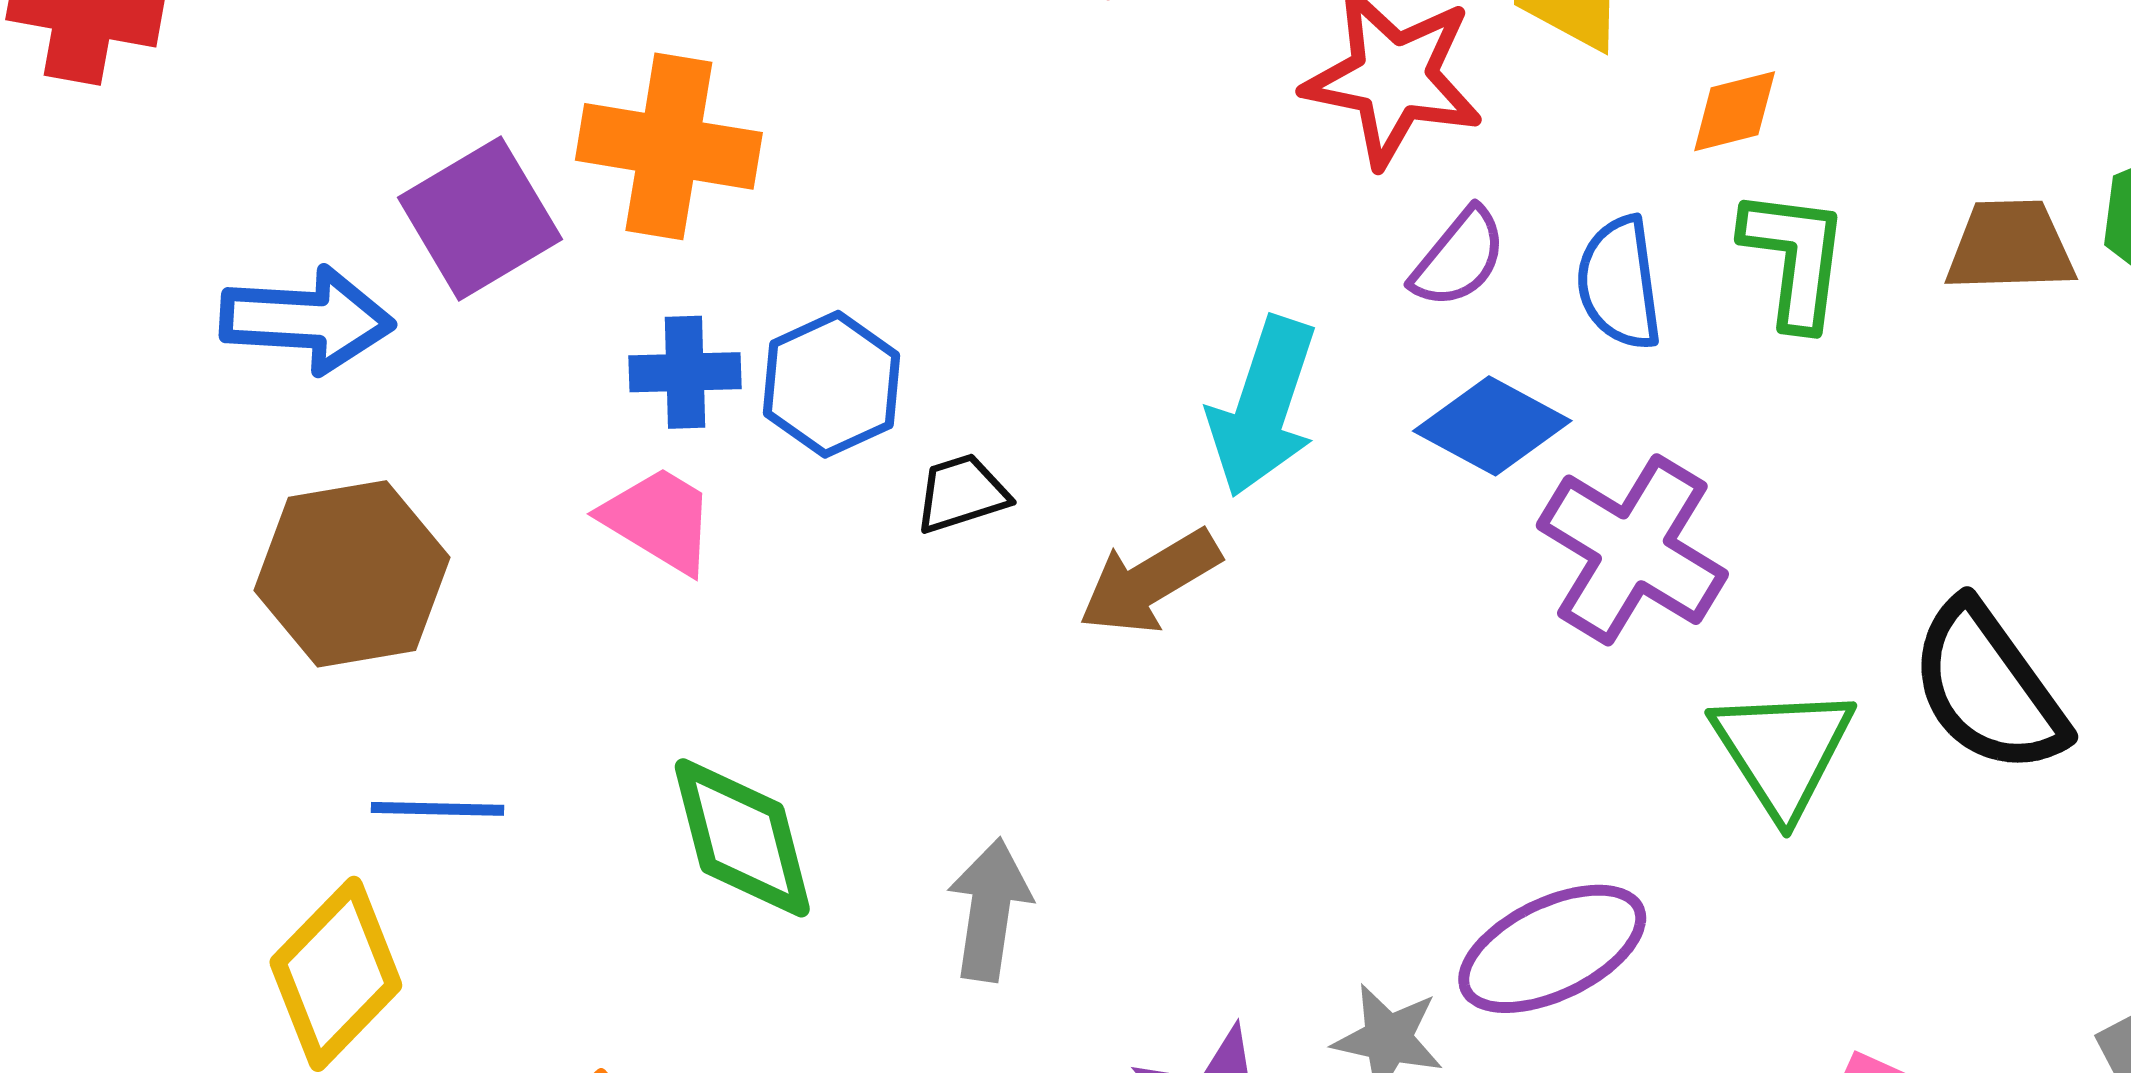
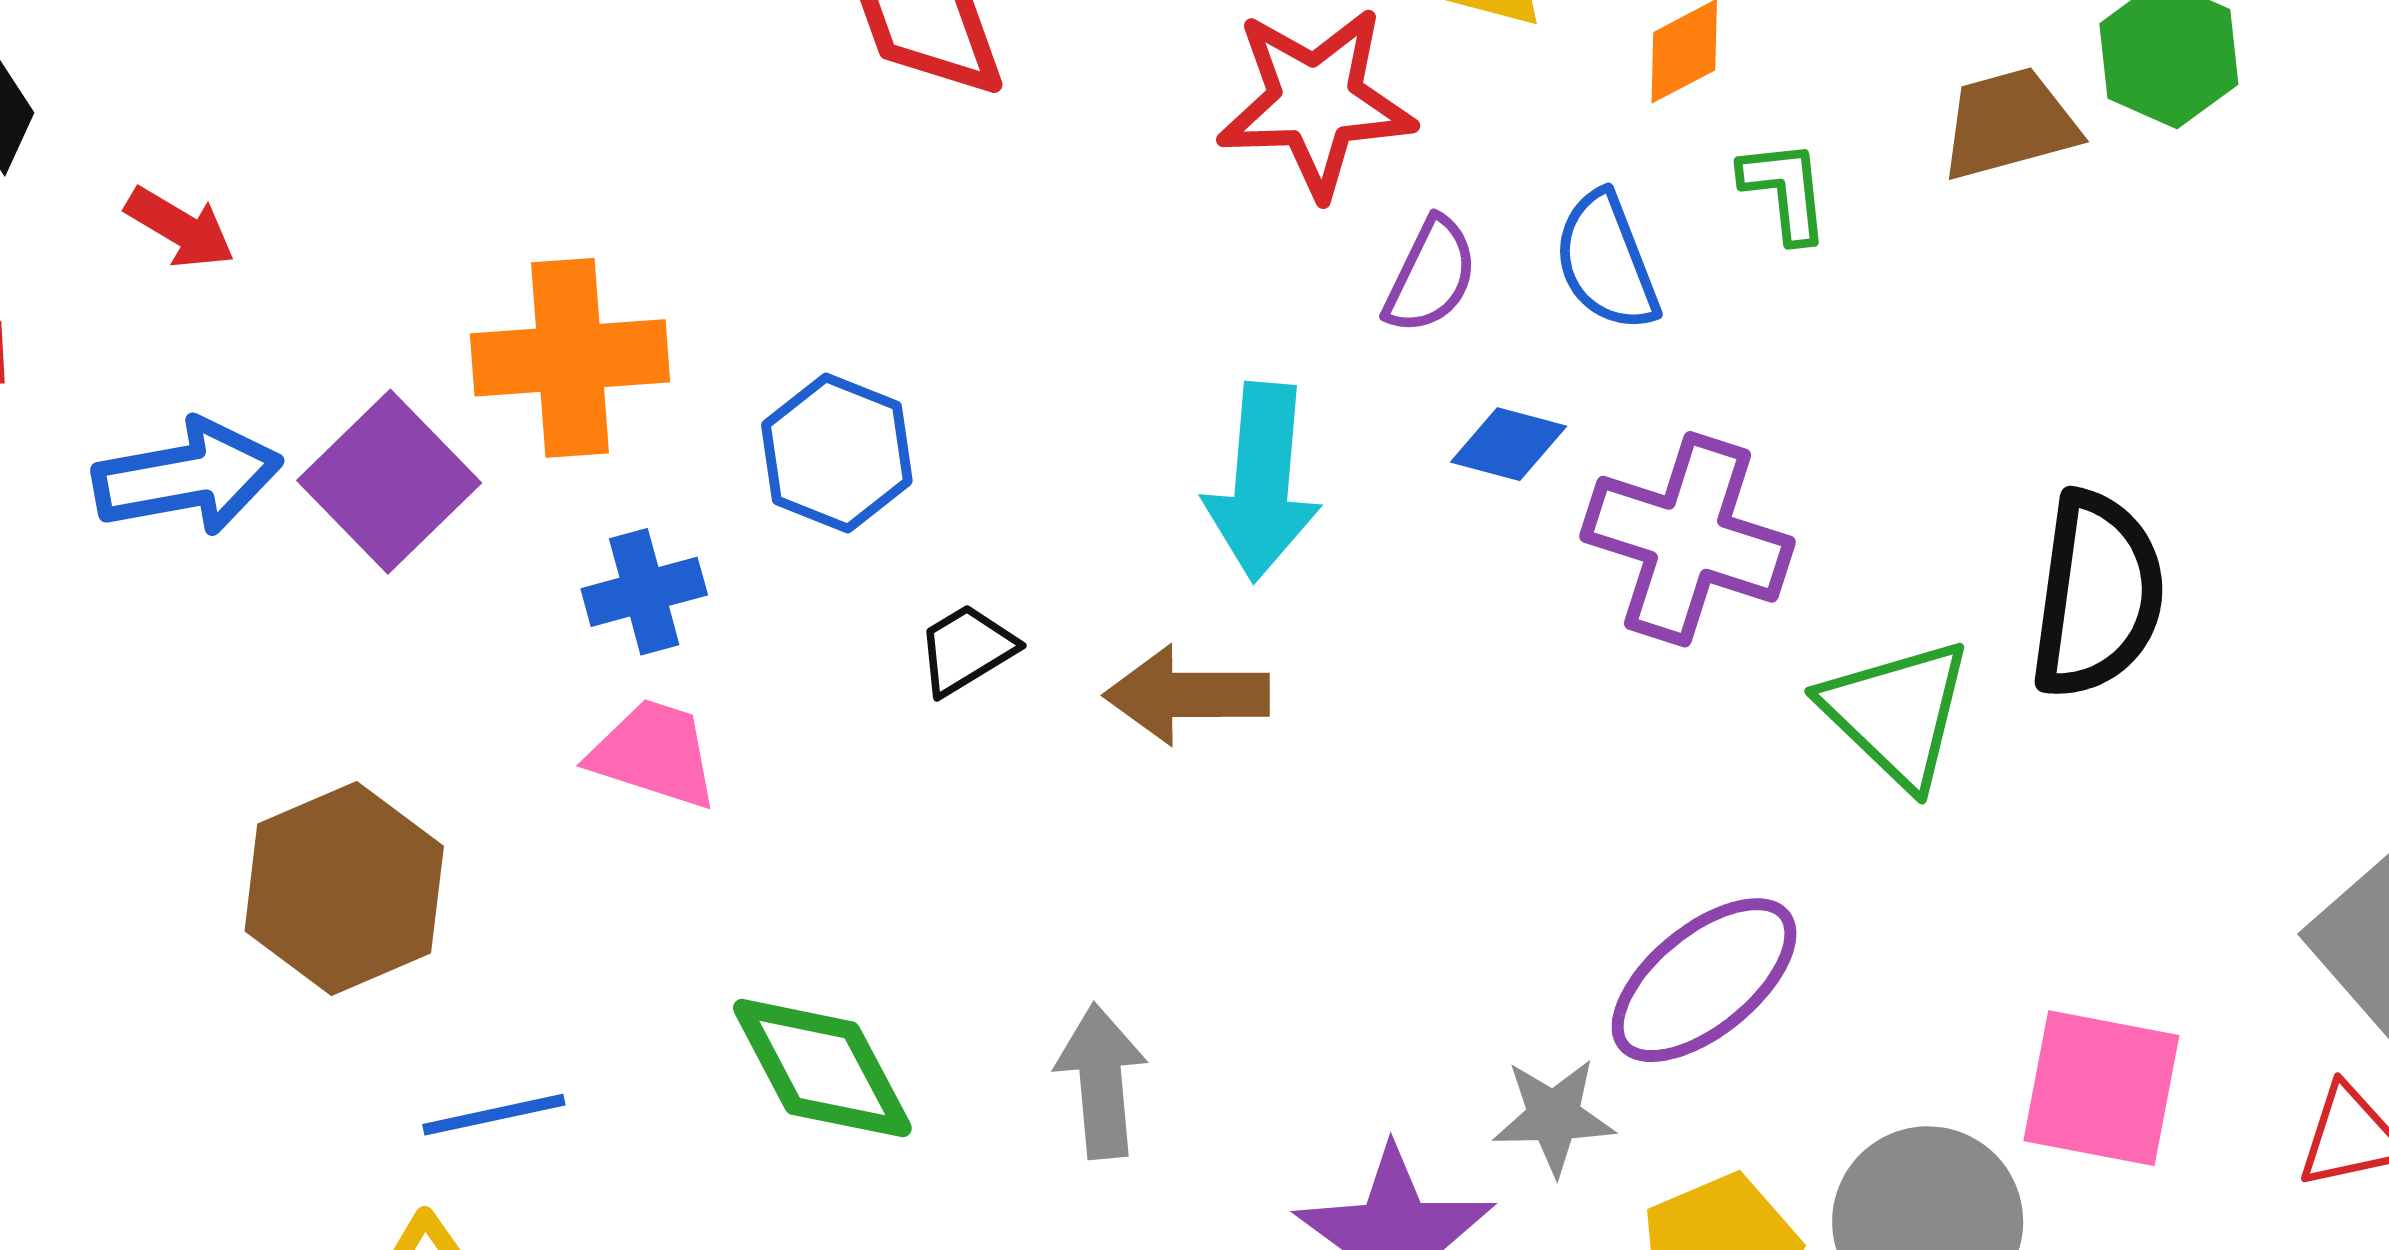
green L-shape: (1795, 258) -> (1785, 191), size x0.7
blue arrow: (307, 320) -> (187, 477), moved
blue hexagon: (832, 384) -> (837, 453), moved
blue diamond: (1492, 426) -> (1509, 444), size x0.7
brown arrow: (1150, 582) -> (1187, 695), turned 44
black semicircle: (1988, 688) -> (2097, 595), turned -123

